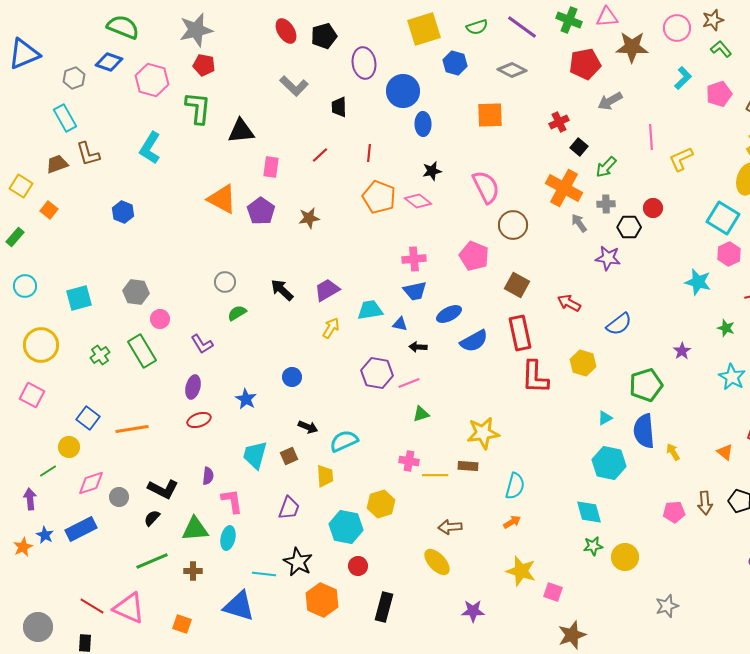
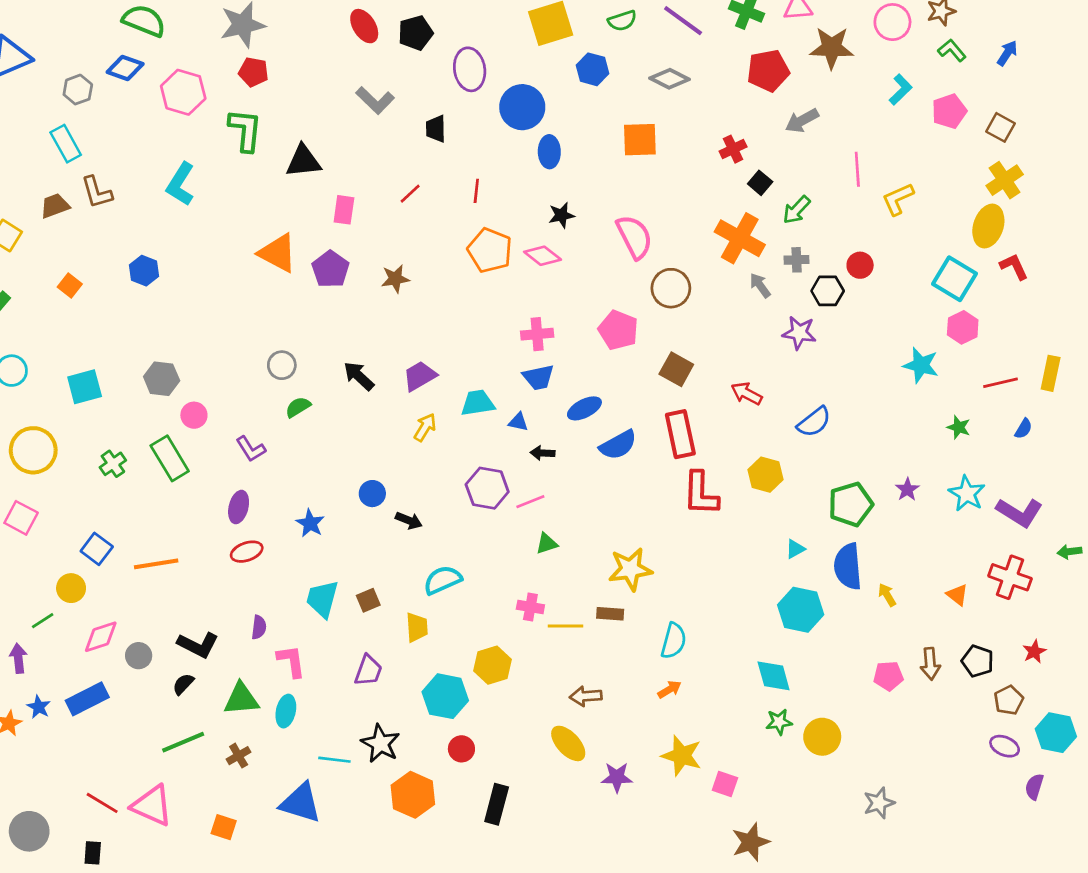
orange square: (49, 210) -> (70, 285), moved
purple star: (682, 351) -> (907, 489), moved
black arrow: (308, 427) -> (409, 521), moved
brown cross: (193, 571) -> (239, 756), turned -30
purple star: (473, 611) -> (617, 777), moved

